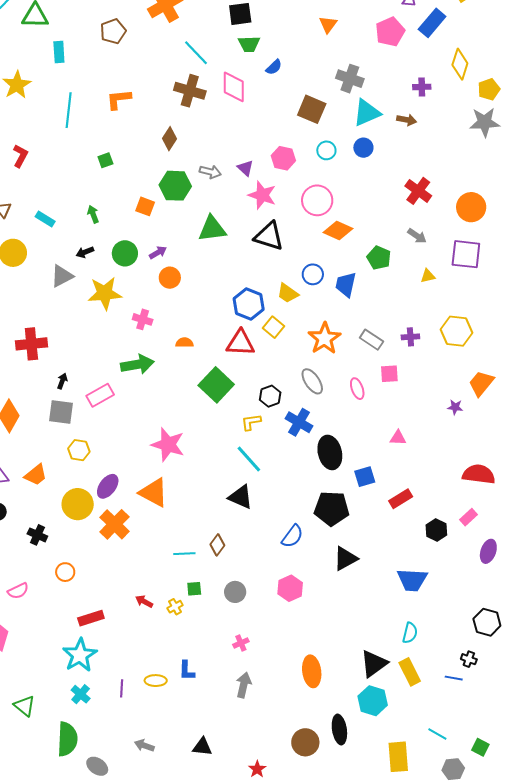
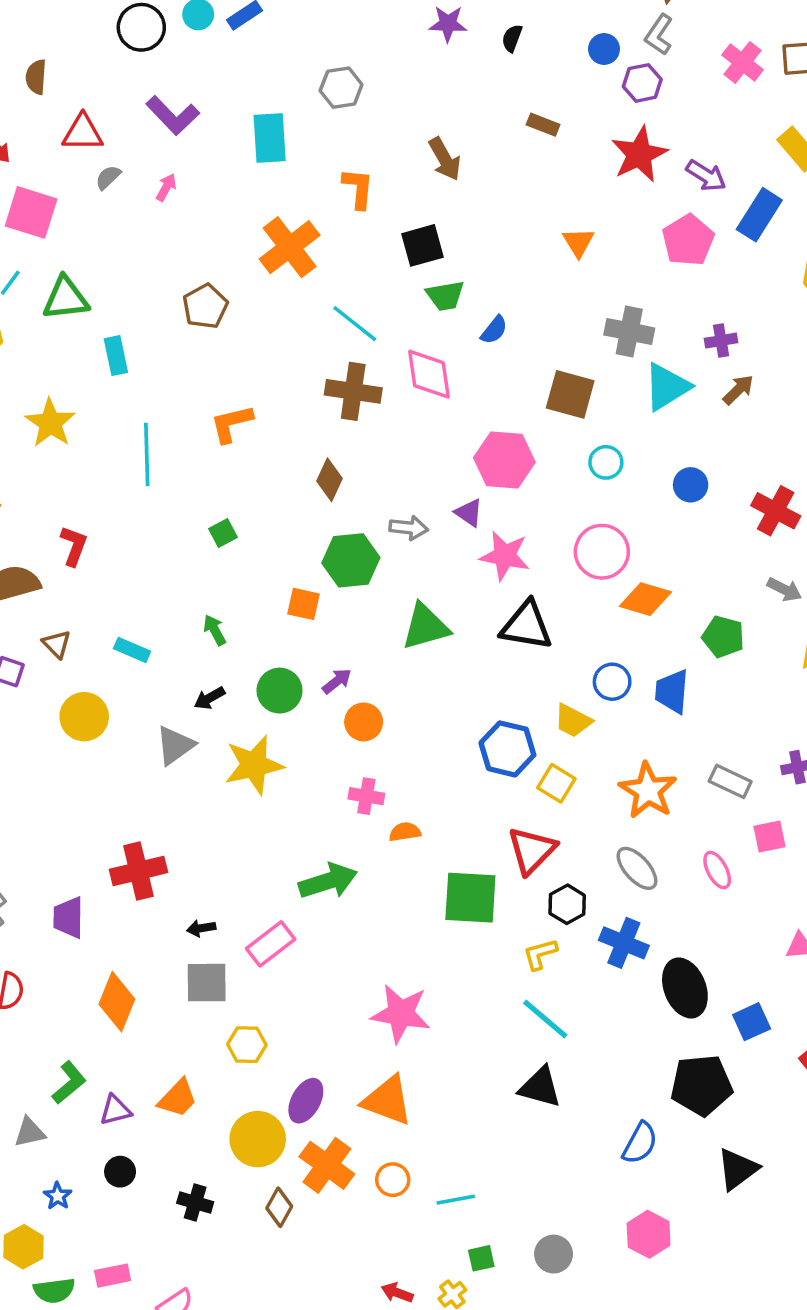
purple cross: (422, 87) -> (721, 341), moved
brown arrow: (407, 120) -> (738, 390), turned -48
blue circle: (363, 148) -> (691, 485), moved
pink hexagon: (283, 158) -> (504, 460), moved, size x1.4
pink cross: (143, 319) -> (366, 796), moved
red triangle: (240, 343) -> (532, 850), moved, turned -40
black arrow: (62, 381) -> (201, 928), turned -112
green square: (216, 385) -> (470, 898), turned -32
brown diamond: (217, 545) -> (279, 1207), moved
orange circle: (65, 572) -> (393, 1180), moved

